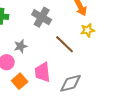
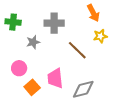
gray cross: (42, 17) -> (54, 23), turned -30
gray star: (21, 46) -> (33, 42), moved

